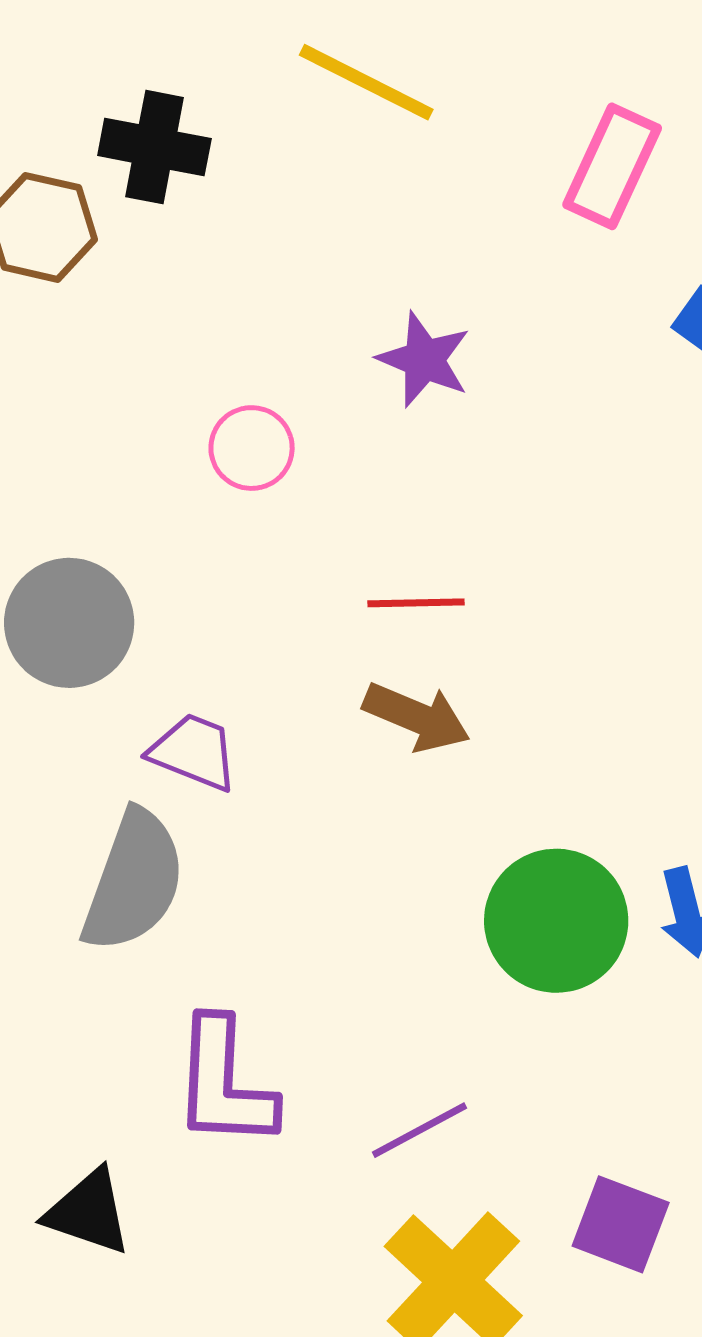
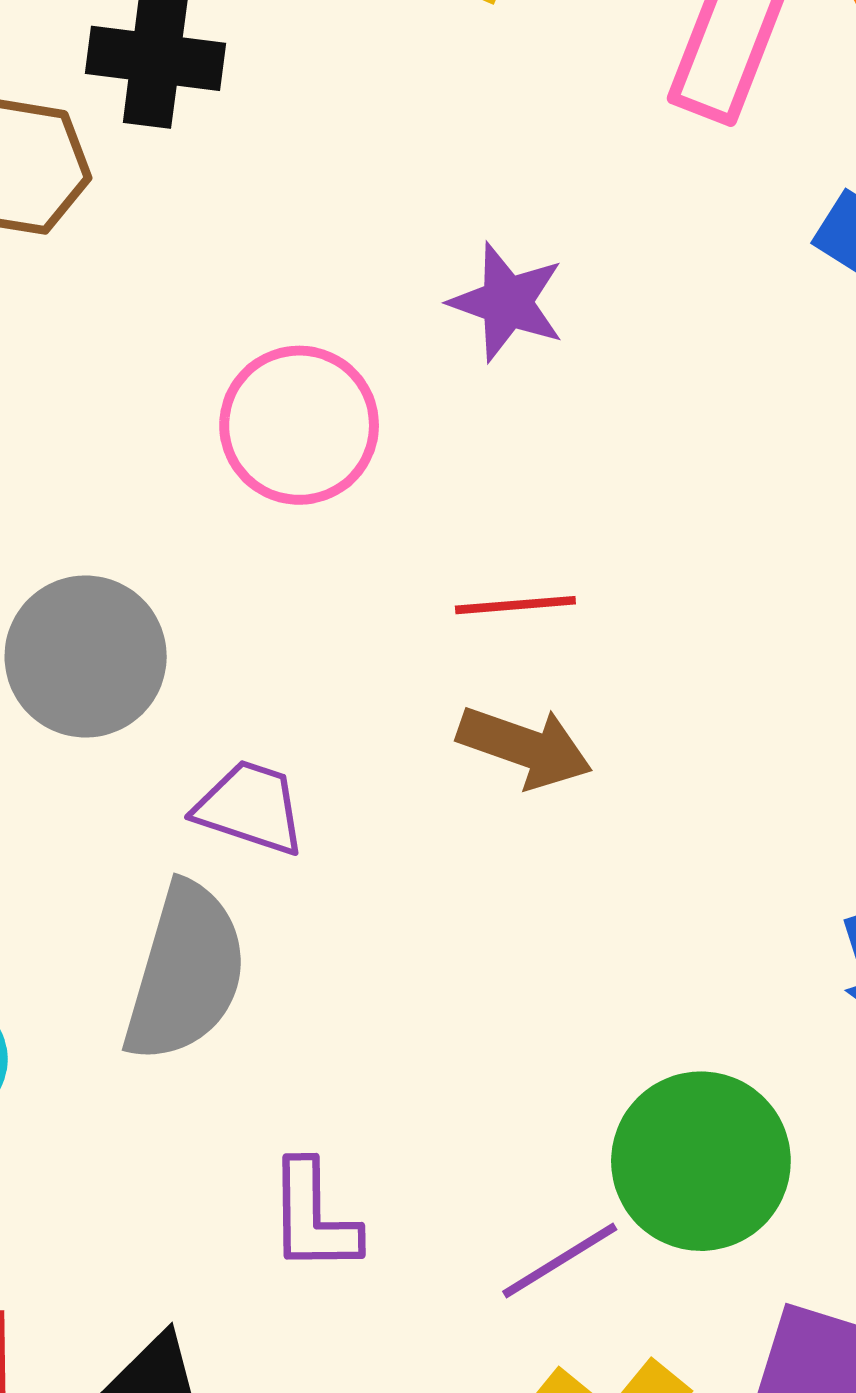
pink circle: (252, 448) -> (299, 425), size x1.5
green circle: (556, 921) -> (701, 1161), moved
purple L-shape: (224, 1083) -> (313, 1217), size x0.7

